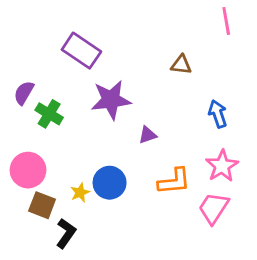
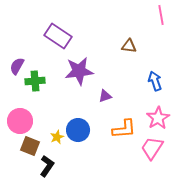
green cross: (49, 114) -> (35, 81), turned -36

